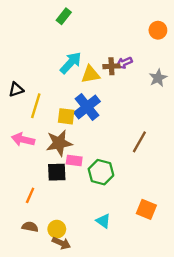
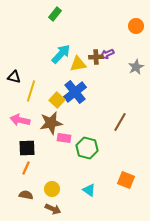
black triangle: (16, 90) -> (14, 77), turned 32
yellow square: (66, 116) -> (57, 100), turned 35
black square: (57, 172) -> (27, 148), moved
yellow circle: (57, 229) -> (52, 189), moved

